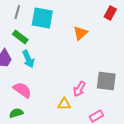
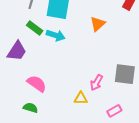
cyan arrow: (28, 59) -> (56, 35), moved, turned -48
green semicircle: (16, 113) -> (30, 108), turned 32

